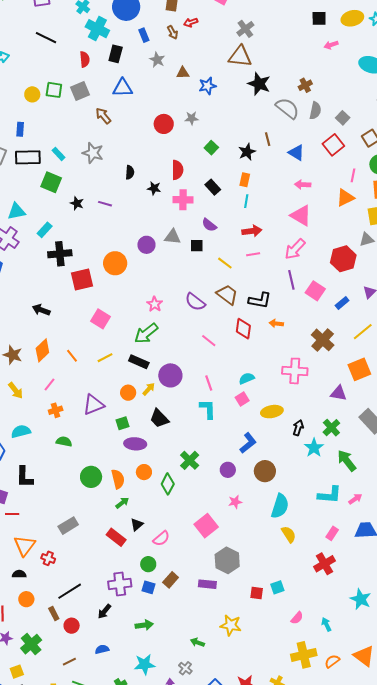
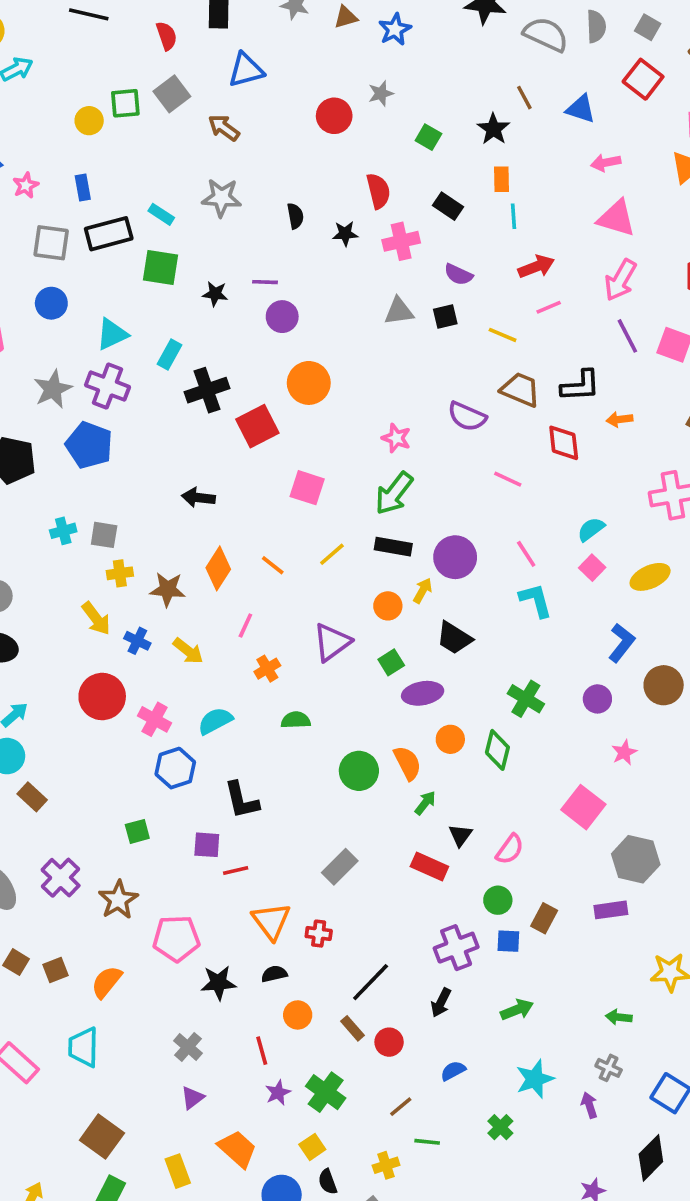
purple circle: (146, 245) -> (282, 317), moved

